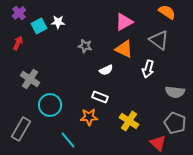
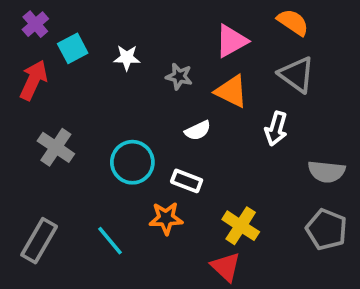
orange semicircle: (167, 12) -> (293, 22), moved
white star: (58, 22) -> (127, 58), moved
red arrow: (18, 43) -> (33, 80), size x1.5
gray star: (85, 46) -> (179, 76), moved
cyan circle: (50, 105) -> (132, 162), moved
cyan line: (68, 140) -> (110, 241), moved
red triangle: (158, 143) -> (226, 267), moved

